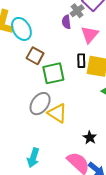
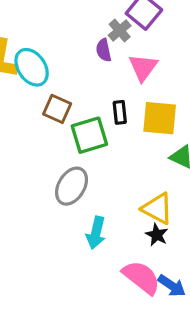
black rectangle: (81, 61) -> (120, 112), moved
yellow triangle: (57, 113) -> (157, 209), moved
cyan arrow: (33, 158) -> (96, 233), moved

